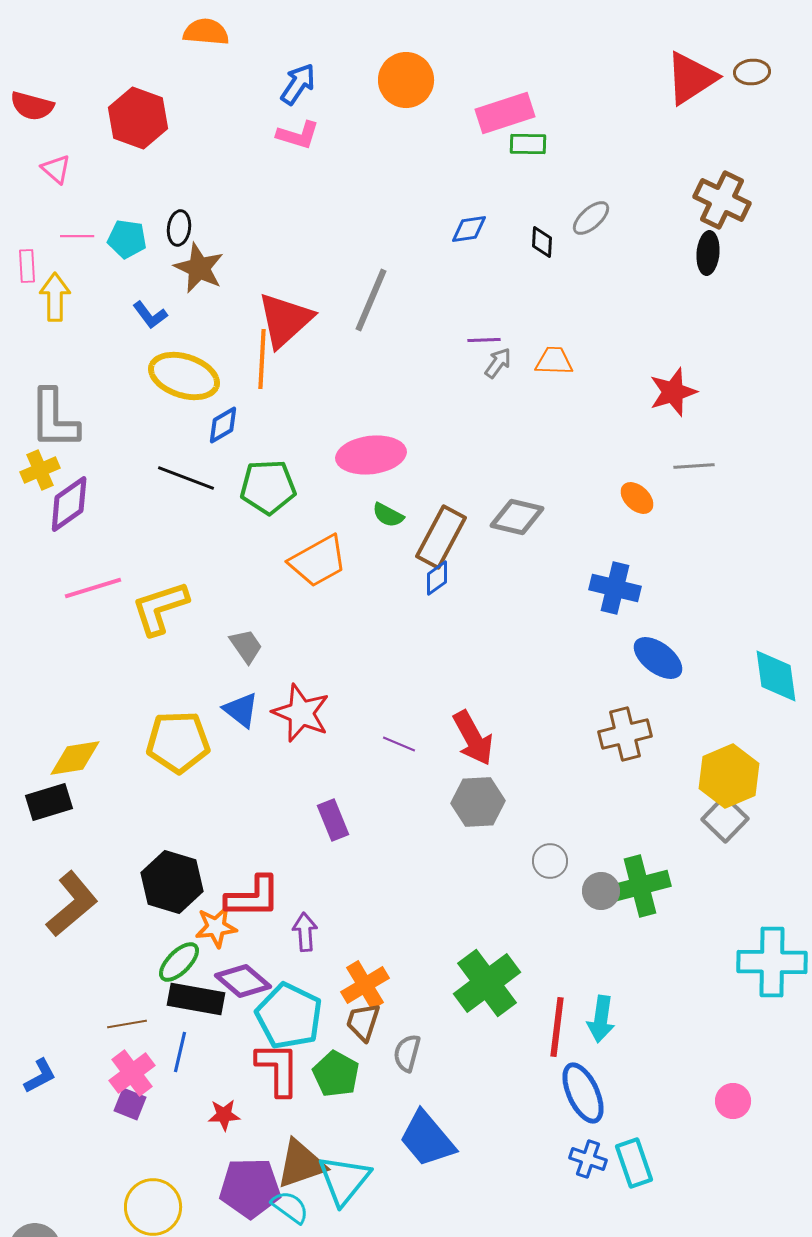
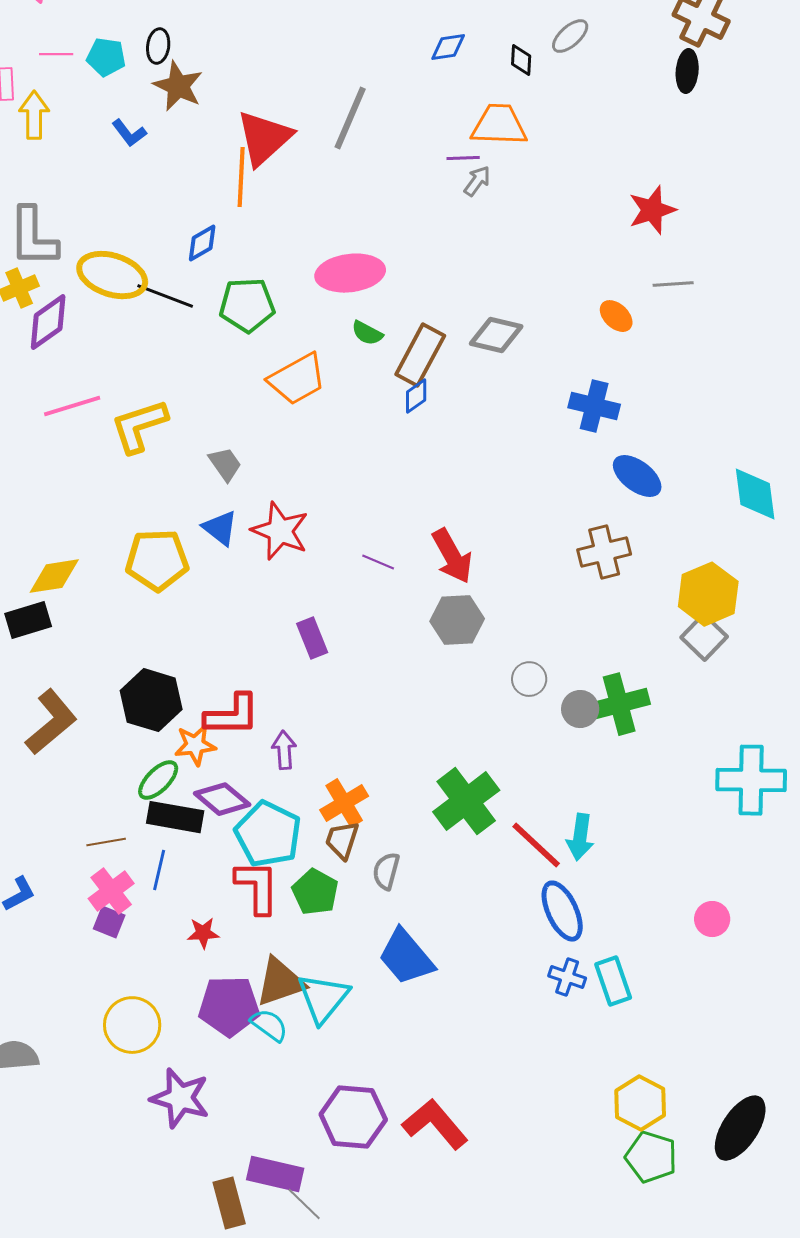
orange trapezoid: (554, 361) -> (499, 125), moved, size x1.5
yellow ellipse: (184, 376) -> (112, 275), moved
red line: (557, 1027) -> (536, 845), turned -54

